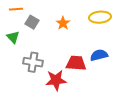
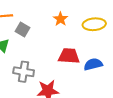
orange star: (63, 23) -> (60, 19), moved
red trapezoid: (76, 63) -> (69, 56), moved

